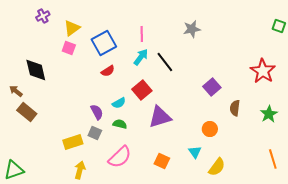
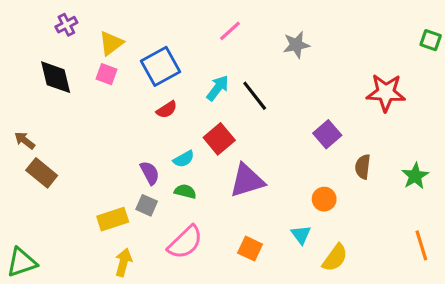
pink line: (142, 34) -> (230, 31), moved, turned 49
black diamond: (36, 70) -> (56, 77), moved
red star: (263, 71) -> (386, 93), moved, turned -30

